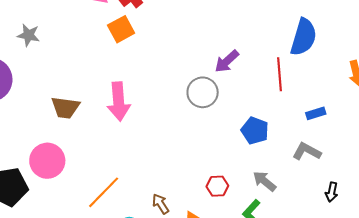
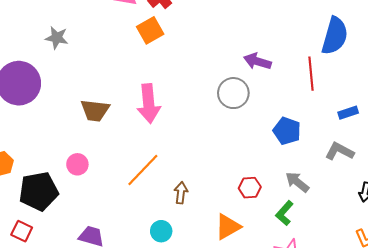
purple arrow: (227, 61) -> (257, 61), turned 60
pink circle: (47, 161) -> (77, 164), size x0.6
orange line: (104, 192) -> (143, 170), moved
brown arrow: (161, 204) -> (181, 193), moved, turned 40

